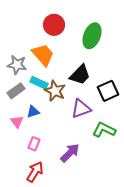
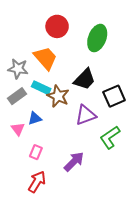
green L-shape: (104, 130) -> (110, 137), turned -60

